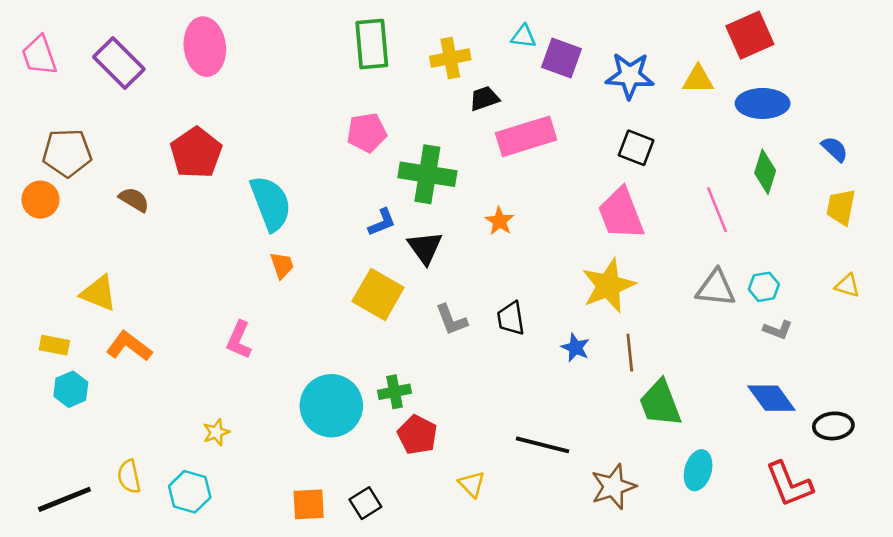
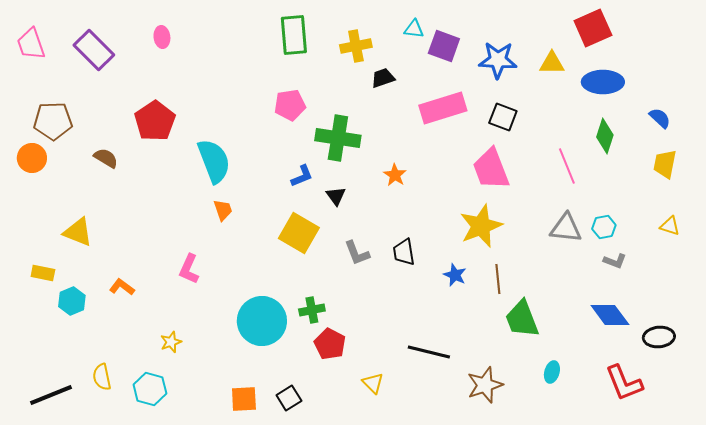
pink ellipse: (205, 47) -> (162, 37), size x0.5
pink rectangle: (526, 136) -> (443, 108), moved
black triangle: (425, 248) -> (336, 196), size x0.7
orange L-shape: (129, 346) -> (122, 287), moved, size x0.7
cyan hexagon: (71, 389) -> (72, 301), moved
cyan ellipse: (698, 470) -> (552, 372), size x0.7

